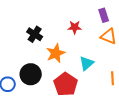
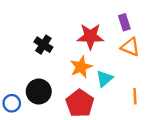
red star: (75, 27) -> (90, 36), size x1.6
orange star: (56, 53) -> (81, 67), moved

